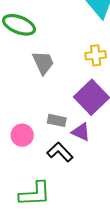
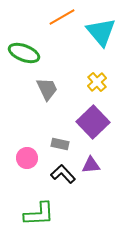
yellow cross: (96, 55) -> (97, 82), turned -36
purple triangle: (81, 132) -> (91, 165), moved, turned -30

